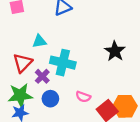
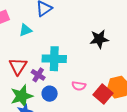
cyan triangle: (39, 41) -> (25, 30), moved
black star: (115, 51) -> (99, 39), turned -30

